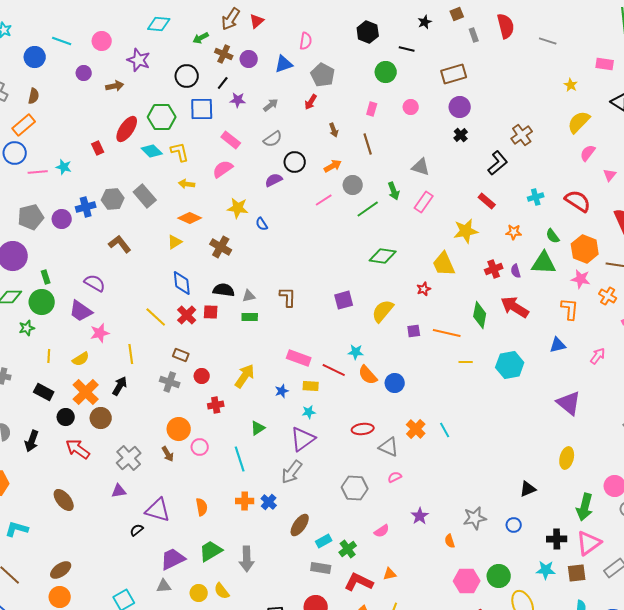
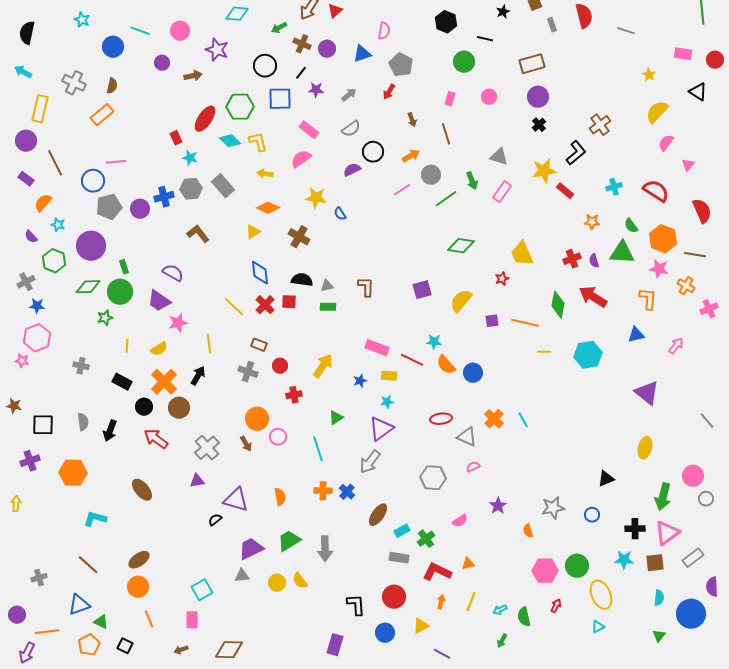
blue circle: (15, 153) -> (93, 181), moved
cyan star: (64, 167) -> (190, 158), moved
yellow star: (466, 231) -> (544, 171), moved

